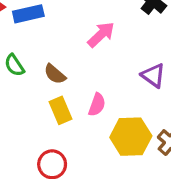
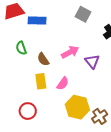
pink arrow: (101, 35) -> (70, 52), moved
purple triangle: (153, 75) -> (92, 61), moved

